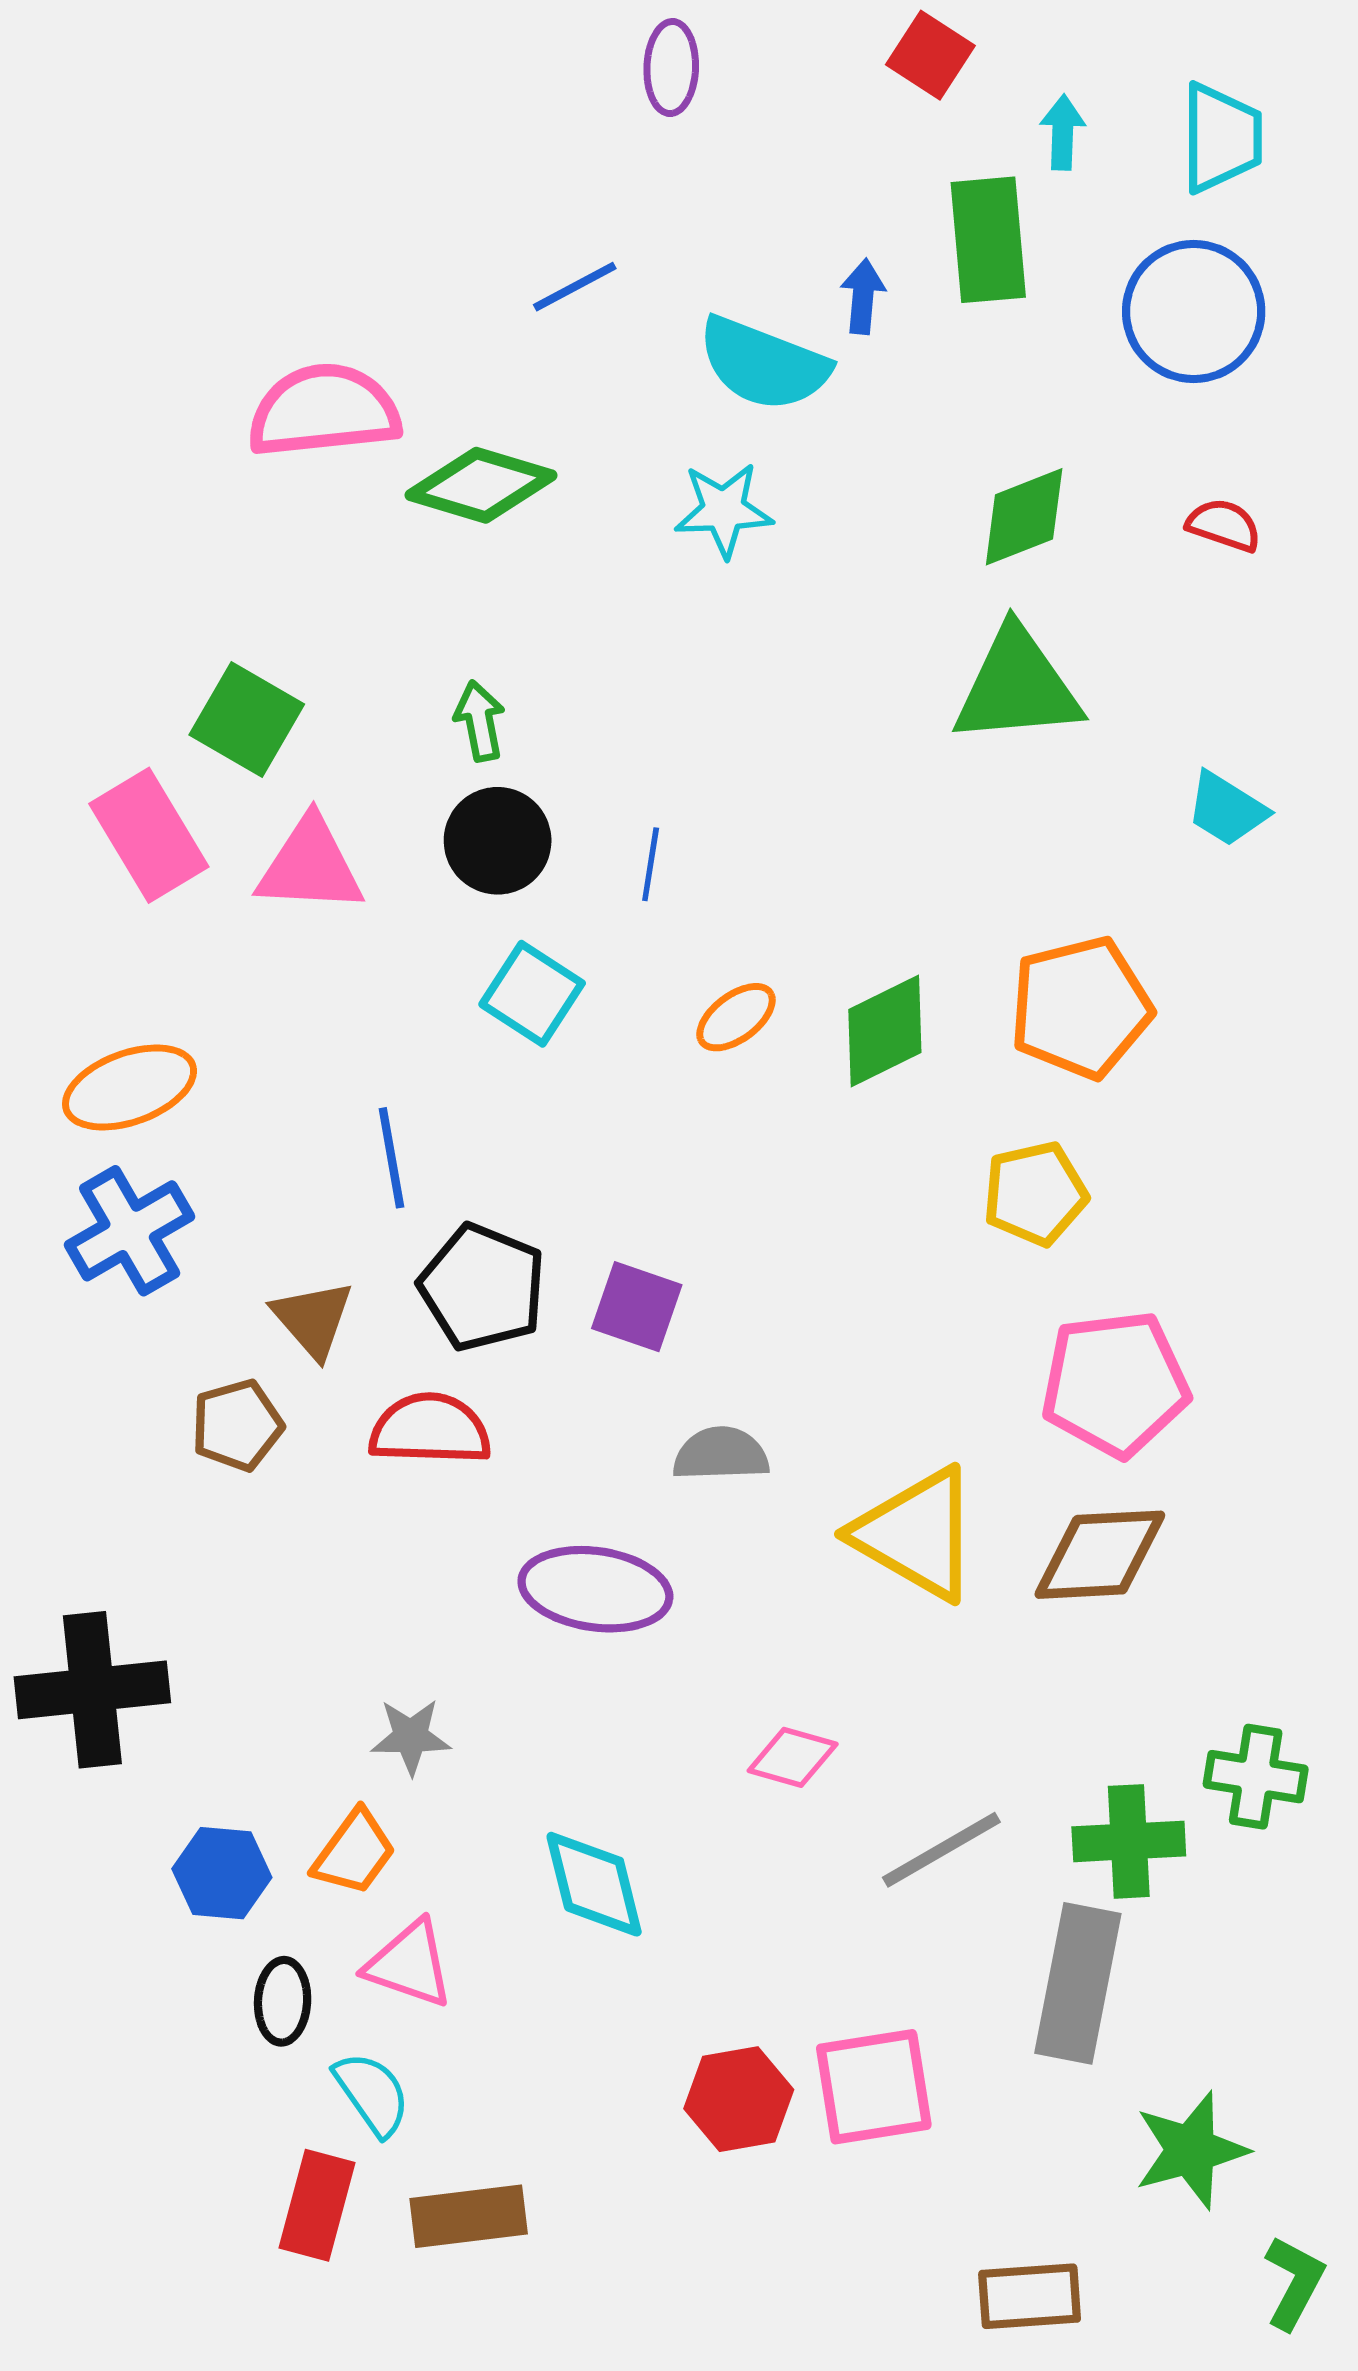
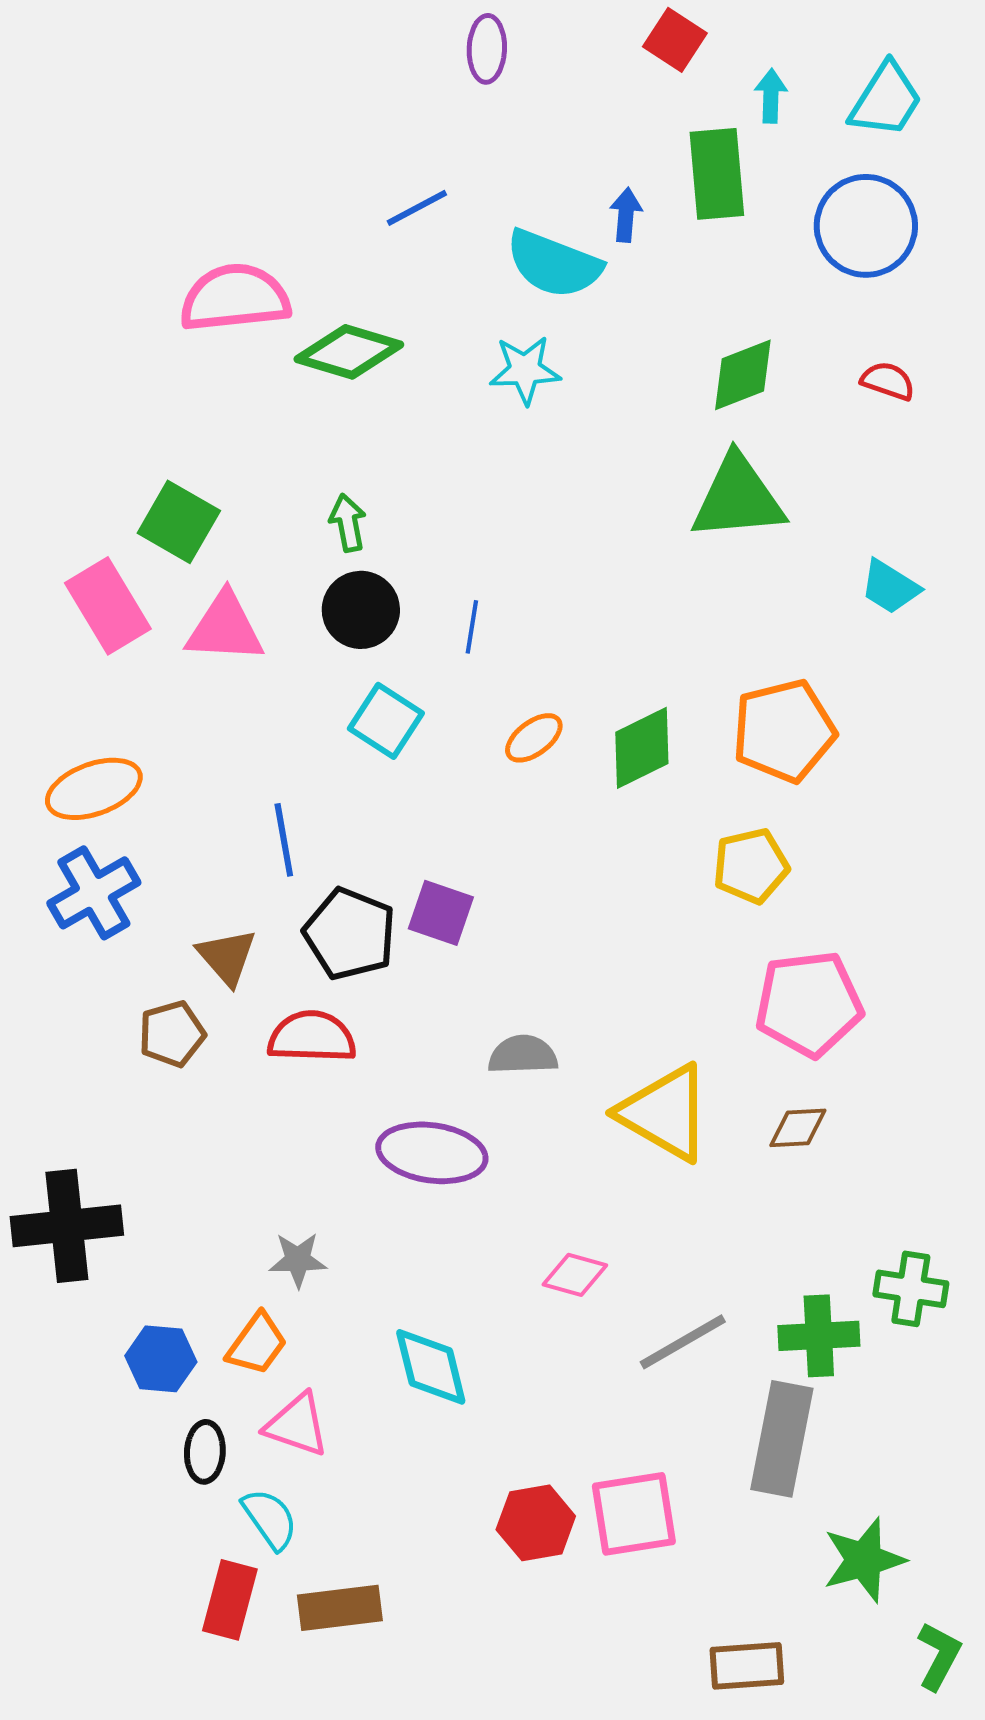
cyan trapezoid: (1221, 138) -> (886, 100), turned 32
purple square: (637, 1307) -> (441, 913), moved
brown diamond: (1100, 1555) -> (798, 1128), size x0.6

